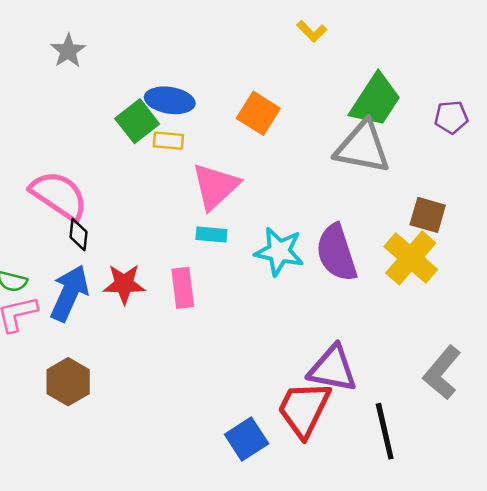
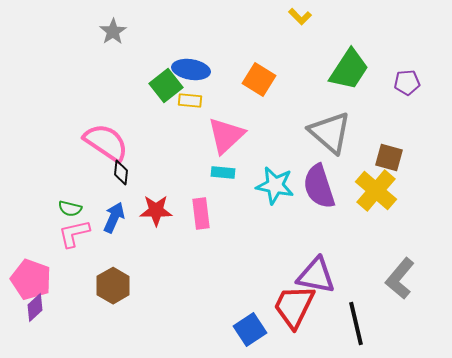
gray triangle: (363, 147) -> (330, 132), moved, turned 30
blue arrow: (69, 293) -> (114, 218), size x0.7

